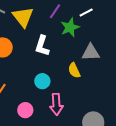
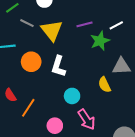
purple line: (55, 11) -> (84, 24), turned 42
white L-shape: (42, 46) -> (58, 66), moved
pink arrow: (56, 104) -> (87, 119), turned -30

